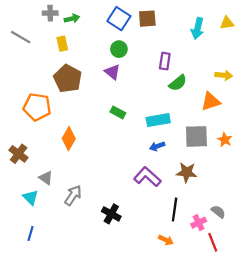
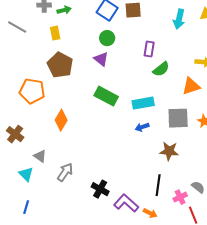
green rectangle: (118, 112) -> (106, 96), size x1.6
purple L-shape: (147, 177) -> (126, 203), moved

